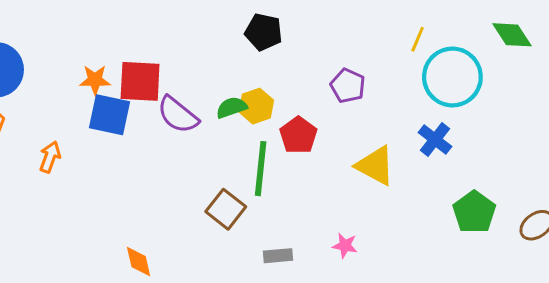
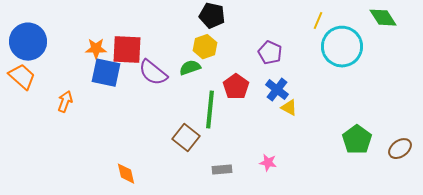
yellow hexagon: (256, 106) -> (205, 47), moved
blue cross: (435, 139) -> (277, 90), moved
yellow triangle: (375, 166) -> (289, 108), size x0.6

